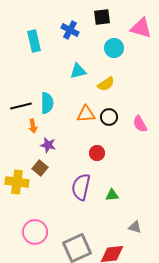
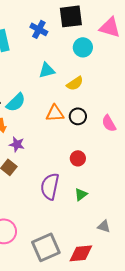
black square: (102, 17) -> (71, 16), size x1.4
cyan semicircle: (47, 103) -> (16, 102), turned 45
red circle: (97, 153) -> (78, 158), moved
green triangle: (112, 195) -> (81, 194), turned -32

